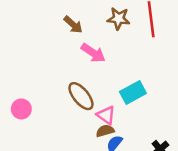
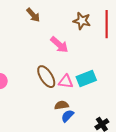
brown arrow: (73, 25) -> (33, 15), moved
pink triangle: (106, 115) -> (66, 81), moved, turned -35

